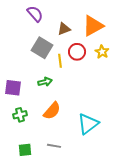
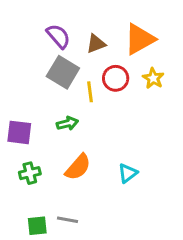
purple semicircle: (35, 14) -> (58, 36), moved
cyan triangle: (88, 124) -> (128, 173), moved, size x0.6
gray line: (54, 146) -> (67, 220), moved

